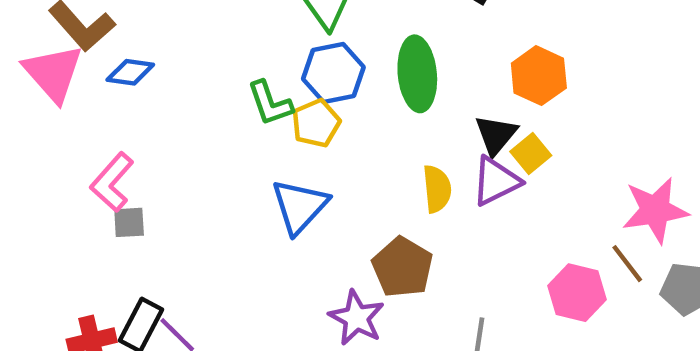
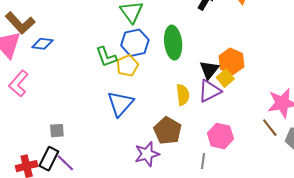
orange hexagon: (539, 76) -> (231, 61), moved
pink L-shape: (112, 182) -> (19, 83), moved
gray square: (129, 222) -> (57, 131), moved
pink hexagon: (577, 293) -> (220, 136), moved
purple star: (357, 318) -> (147, 154), turned 30

